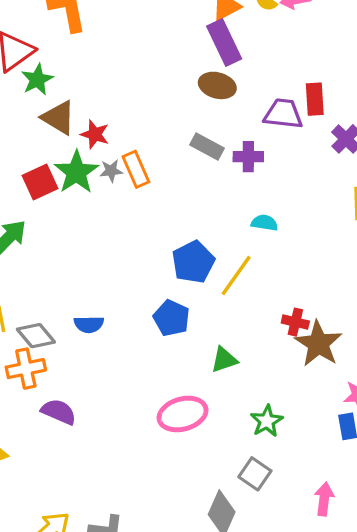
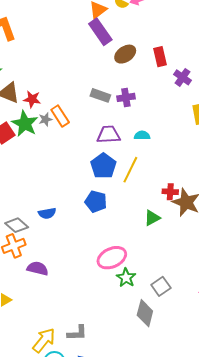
brown ellipse: (217, 85) -> (125, 54), moved, turned -40
purple trapezoid: (283, 114) -> (109, 135), moved
green triangle: (224, 360) -> (152, 218), moved
green star: (267, 421) -> (126, 278), moved
gray square: (255, 474) -> (161, 286), turned 30

